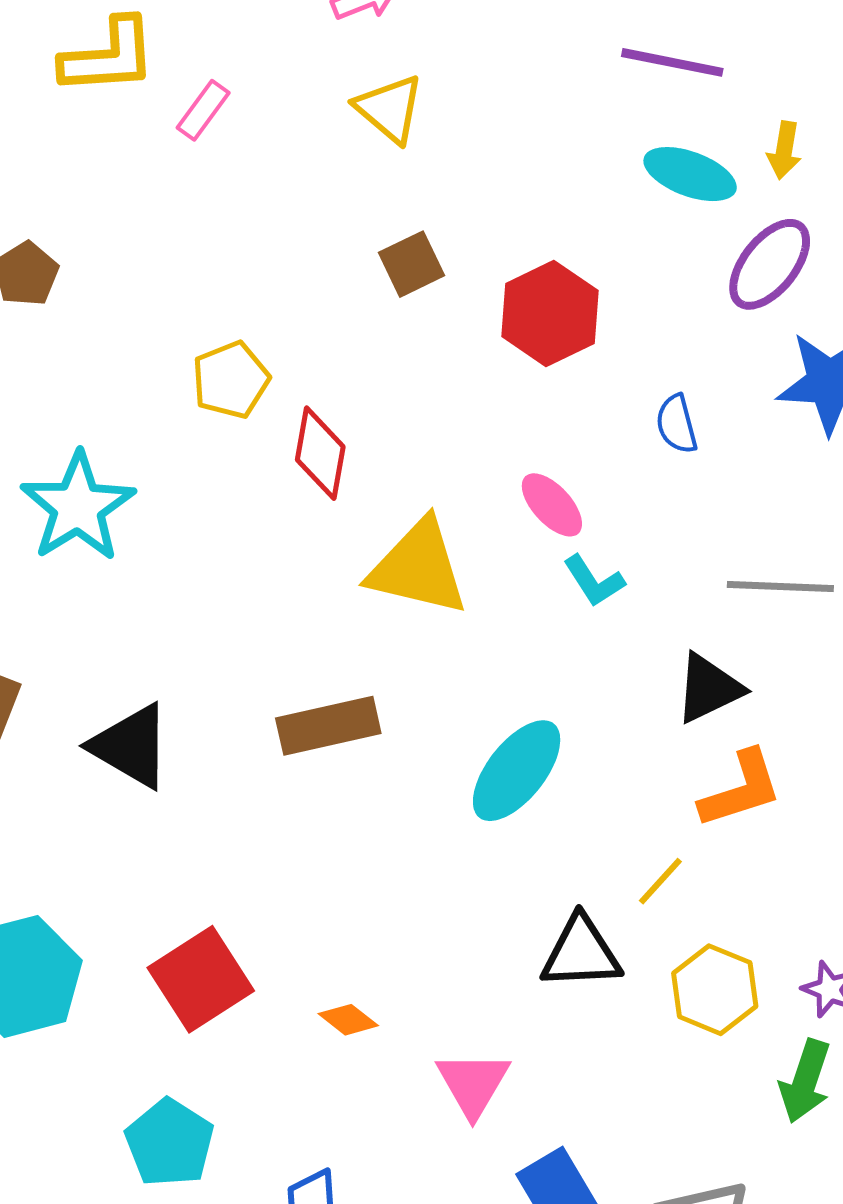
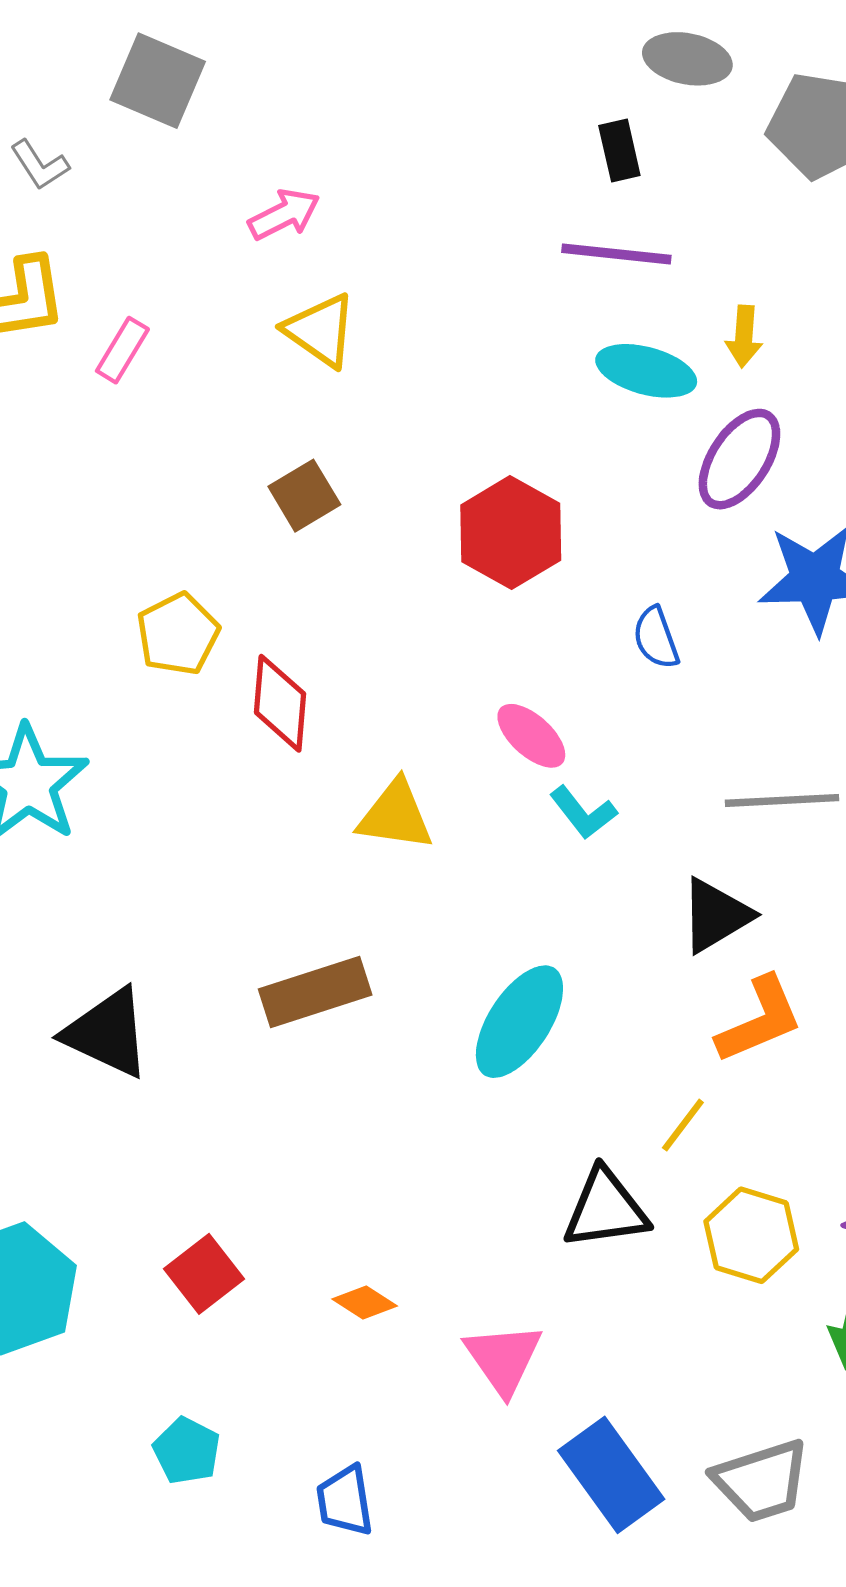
brown square: (412, 264) -> (304, 496), moved
yellow triangle: (418, 568) -> (395, 815), size x0.7
red square: (201, 979) -> (204, 1274), size x0.7
cyan pentagon: (170, 1143) -> (187, 1451), size x0.7

